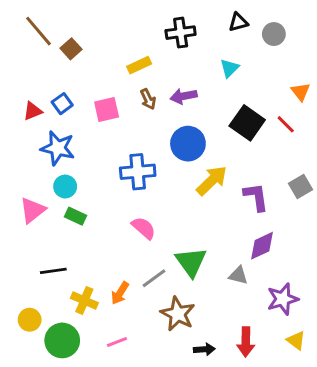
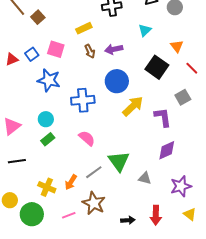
orange triangle: (300, 92) -> (177, 46), moved
pink square: (107, 110) -> (56, 49), moved, turned 30
red line: (286, 124) -> (192, 68), moved
blue star: (58, 148) -> (49, 80), moved
cyan circle: (65, 187) -> (46, 119), moved
gray square: (300, 187) -> (183, 97), moved
green rectangle: (75, 216) -> (48, 139), moved, turned -64
black line: (53, 271) -> (17, 161), moved
gray triangle: (238, 275) -> (145, 178), moved
brown star: (178, 314) -> (94, 203), moved

